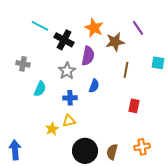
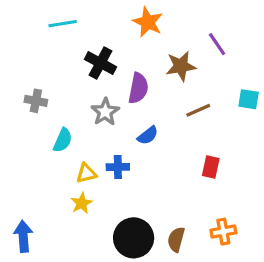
cyan line: (40, 26) -> (63, 24), moved, turned -36
orange star: (94, 28) -> (148, 22), moved
brown line: (126, 70) -> (198, 110), turned 56
blue semicircle: (94, 86) -> (148, 135), turned 32
blue cross: (70, 98) -> (118, 167), moved
yellow triangle: (69, 121) -> (86, 173), moved

